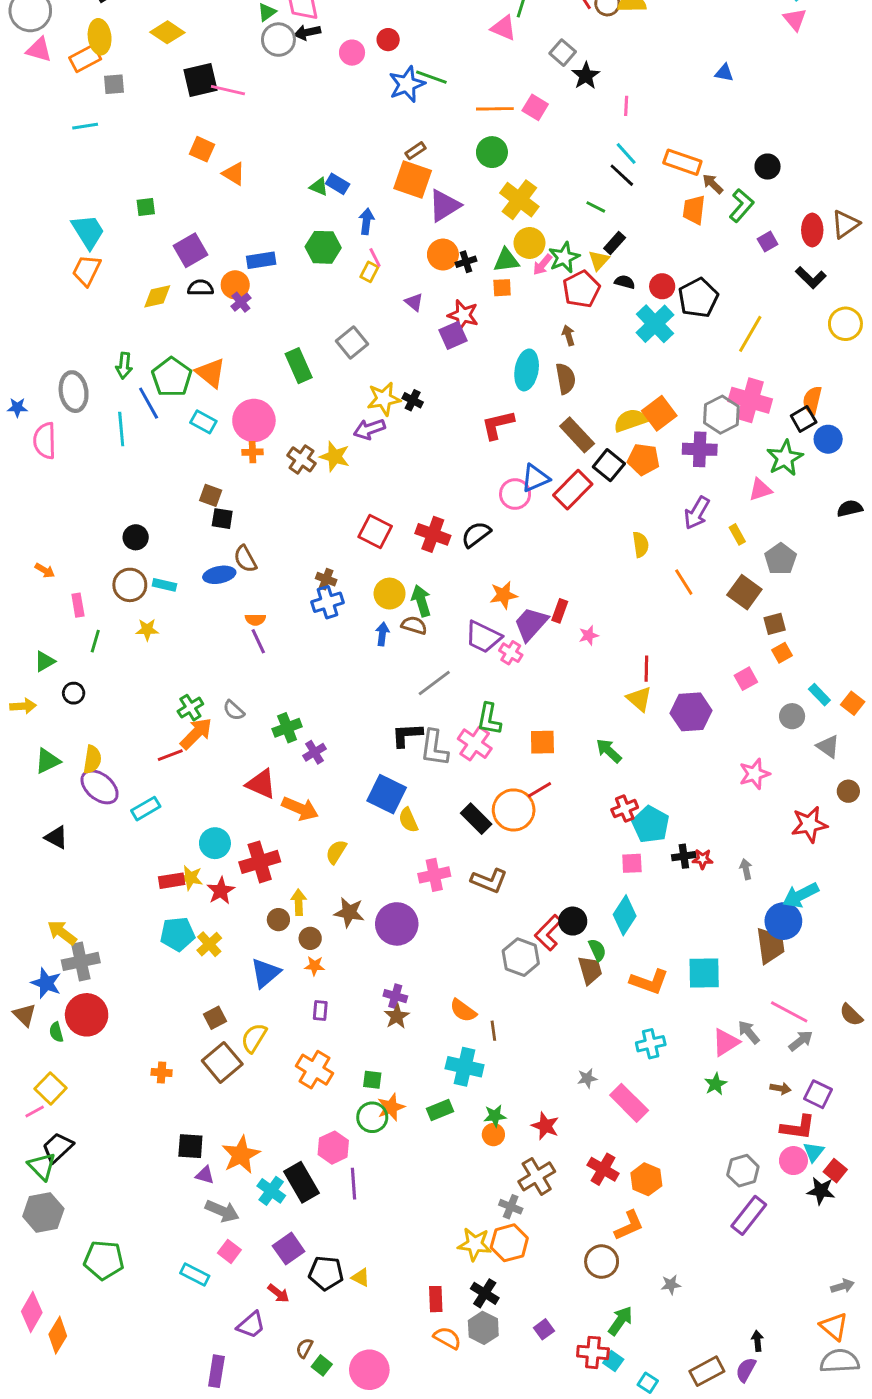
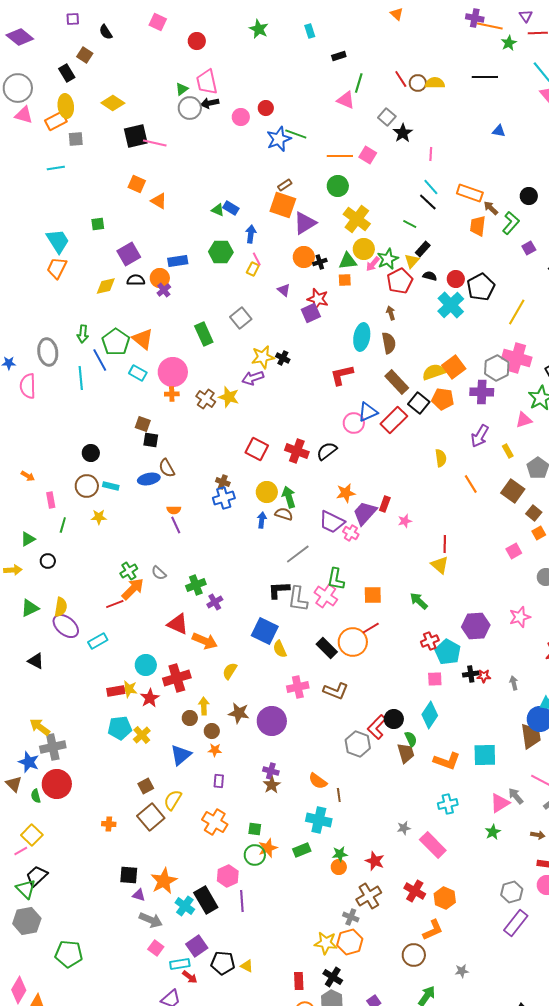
brown square: (775, 624) -> (534, 513), turned -35
purple hexagon: (691, 712) -> (476, 626), moved
cyan rectangle: (195, 1275) -> (180, 964), moved, turned -36

